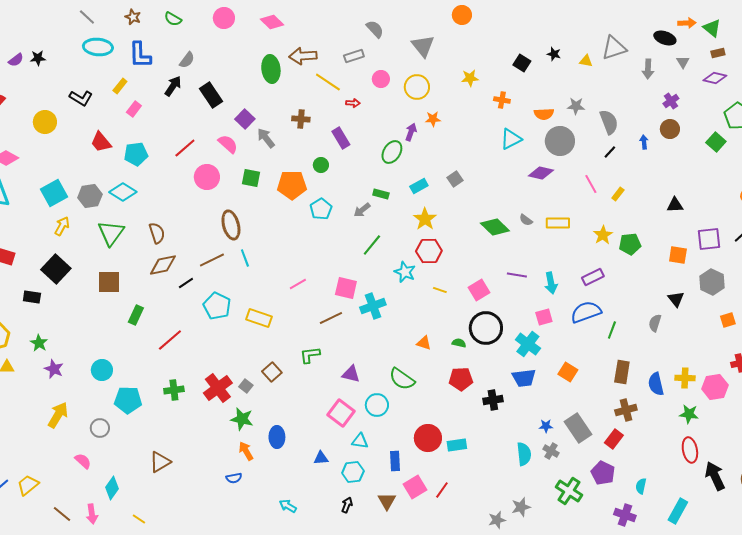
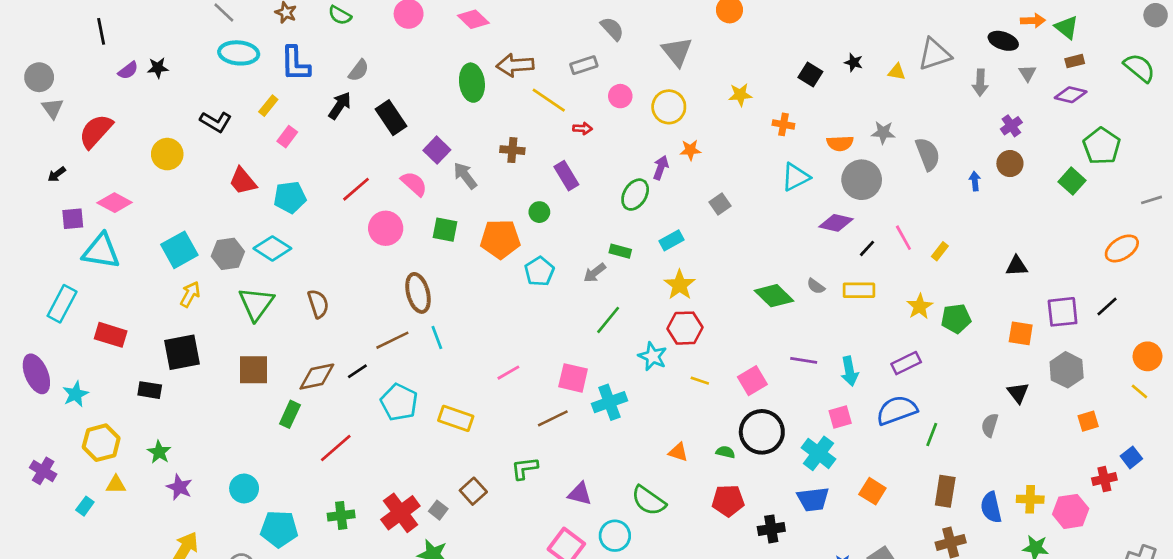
black line: (610, 152) -> (867, 248), moved
gray square: (455, 179) -> (720, 204), moved
brown diamond: (163, 265) -> (317, 377), moved
black square: (56, 269) -> (182, 352), turned 36

